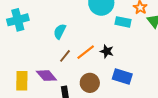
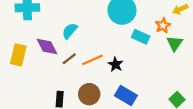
purple diamond: (46, 76) -> (47, 46), moved
yellow rectangle: (22, 81) -> (18, 55), moved

